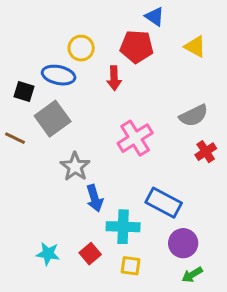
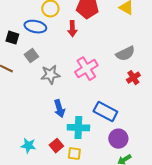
gray square: (53, 119) -> (31, 56), size x0.6
gray star: (75, 167) -> (50, 75), moved, turned 30
yellow square: (131, 266) -> (74, 154), moved

